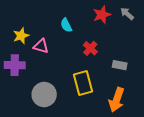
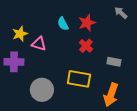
red star: (102, 15) -> (87, 23), moved
yellow rectangle: (83, 83) -> (79, 79), turned -65

